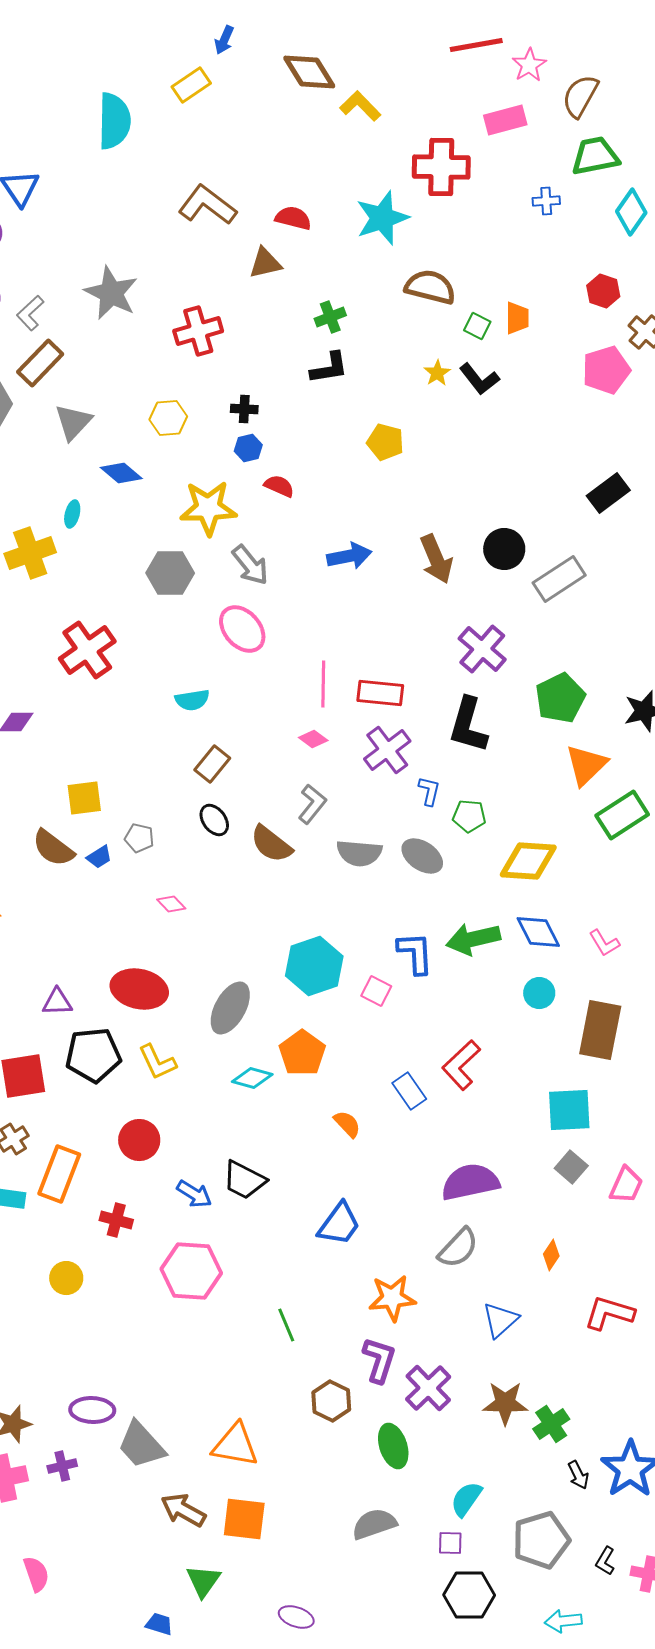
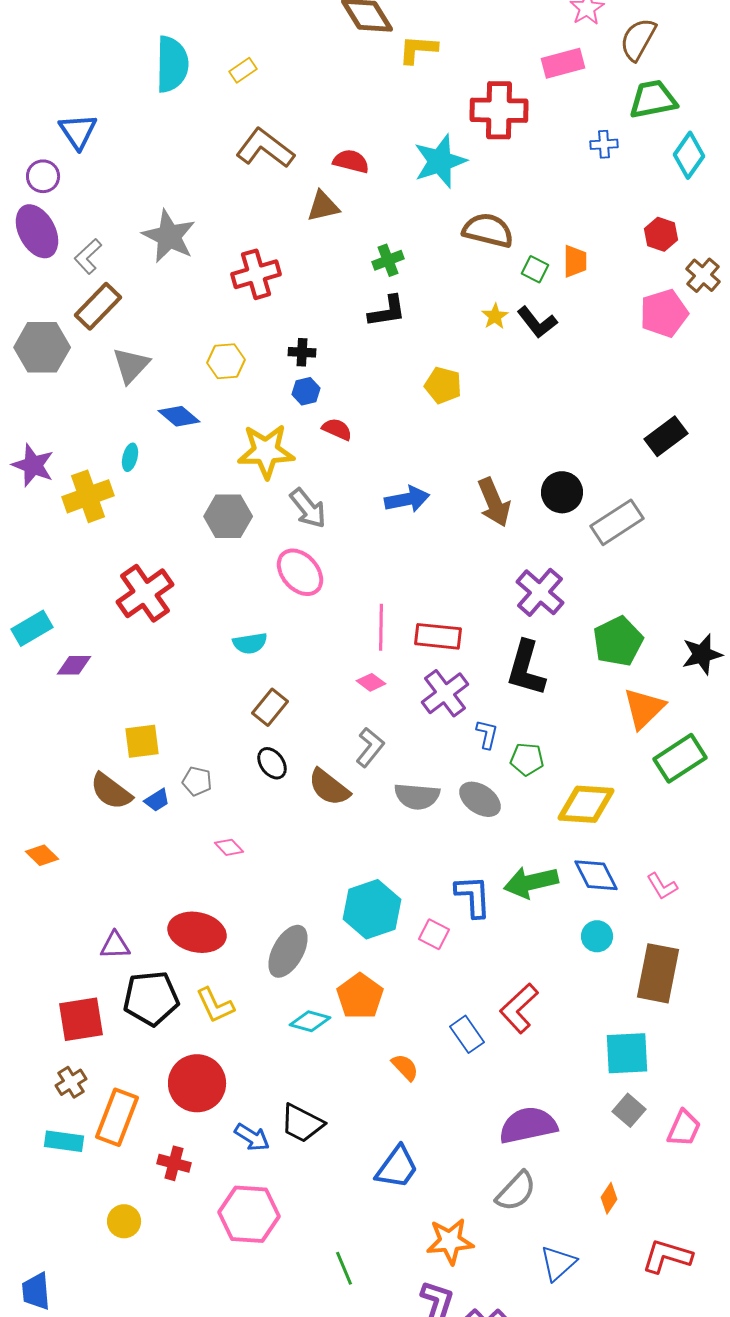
yellow rectangle: (191, 85) -> (243, 70), moved, size x0.7
yellow L-shape: (360, 106) -> (418, 49), turned -42
red circle: (139, 1140) -> (197, 1083), size x1.4

